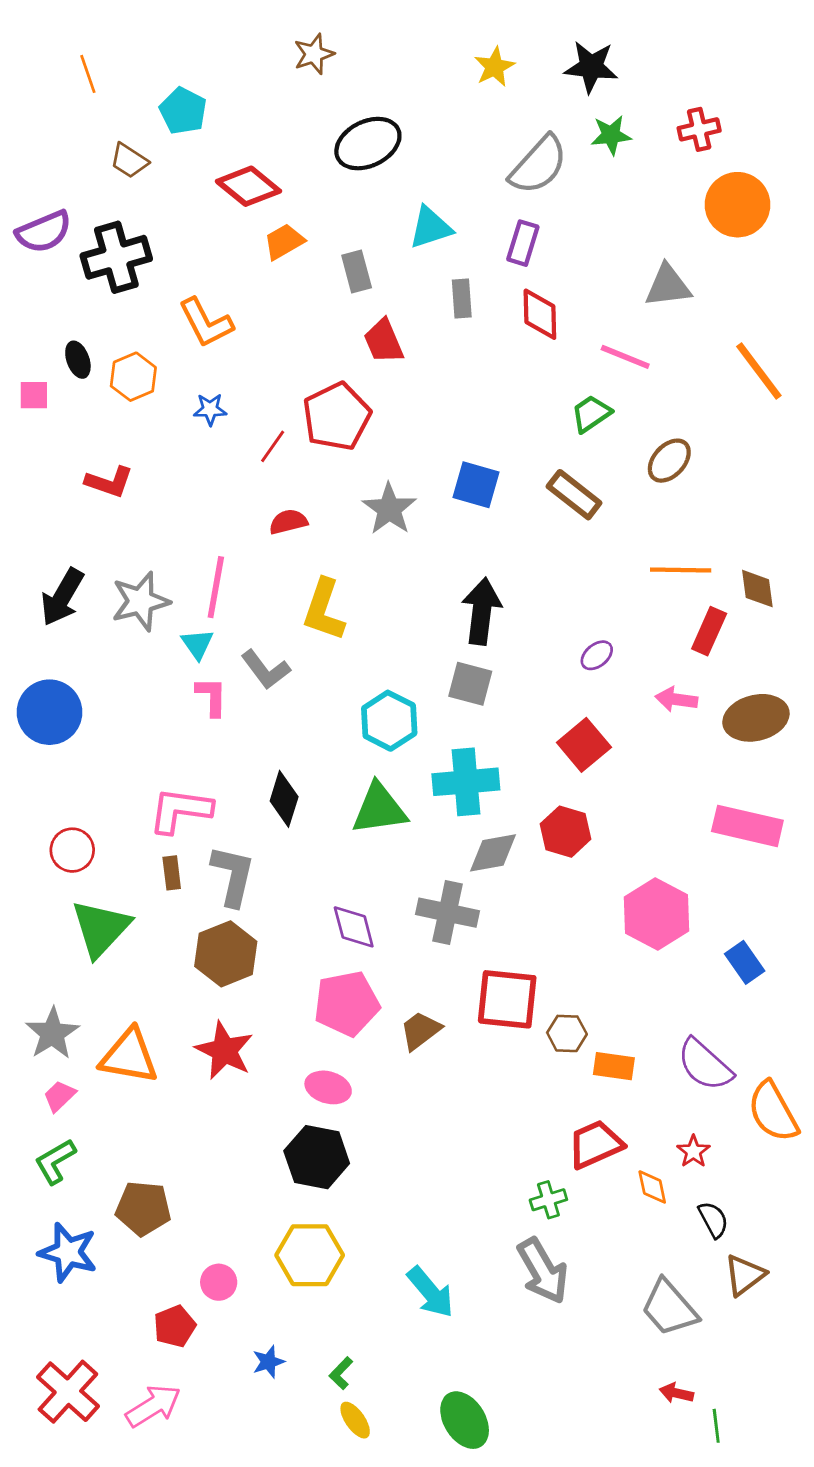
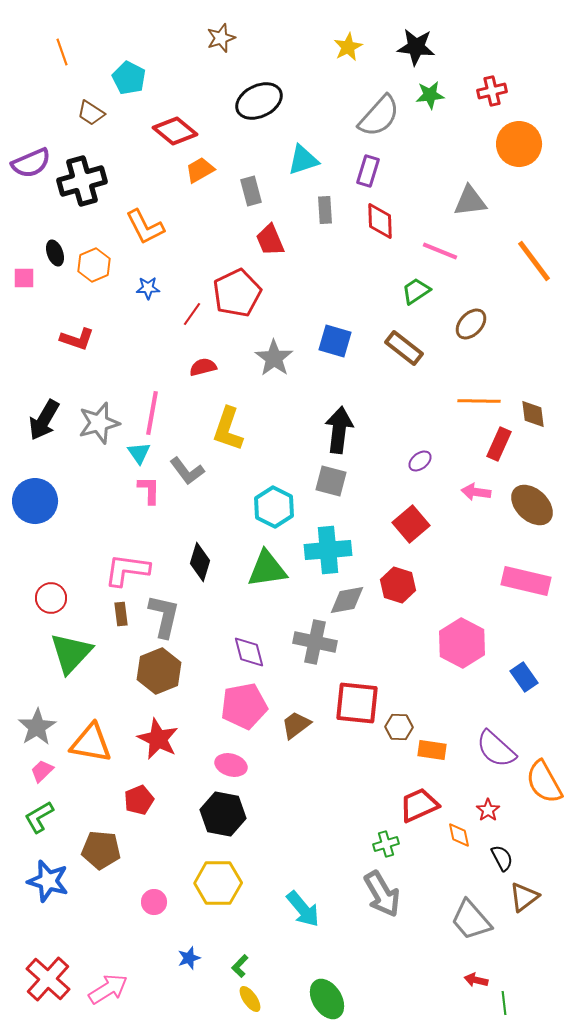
brown ellipse: (756, 718) -> (532, 505), turned 57
red pentagon: (175, 1326) -> (139, 800), moved

